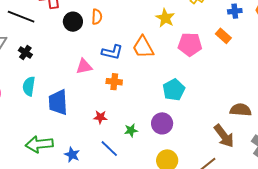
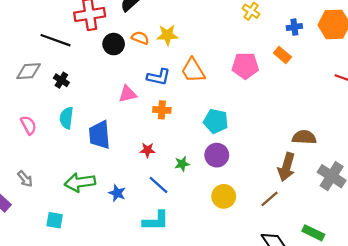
orange semicircle: (97, 17) -> (140, 38), turned -70
yellow star: (165, 18) -> (167, 35), moved, turned -30
cyan pentagon: (174, 90) -> (216, 121), moved, turned -30
brown arrow: (224, 136) -> (286, 167), turned 55

